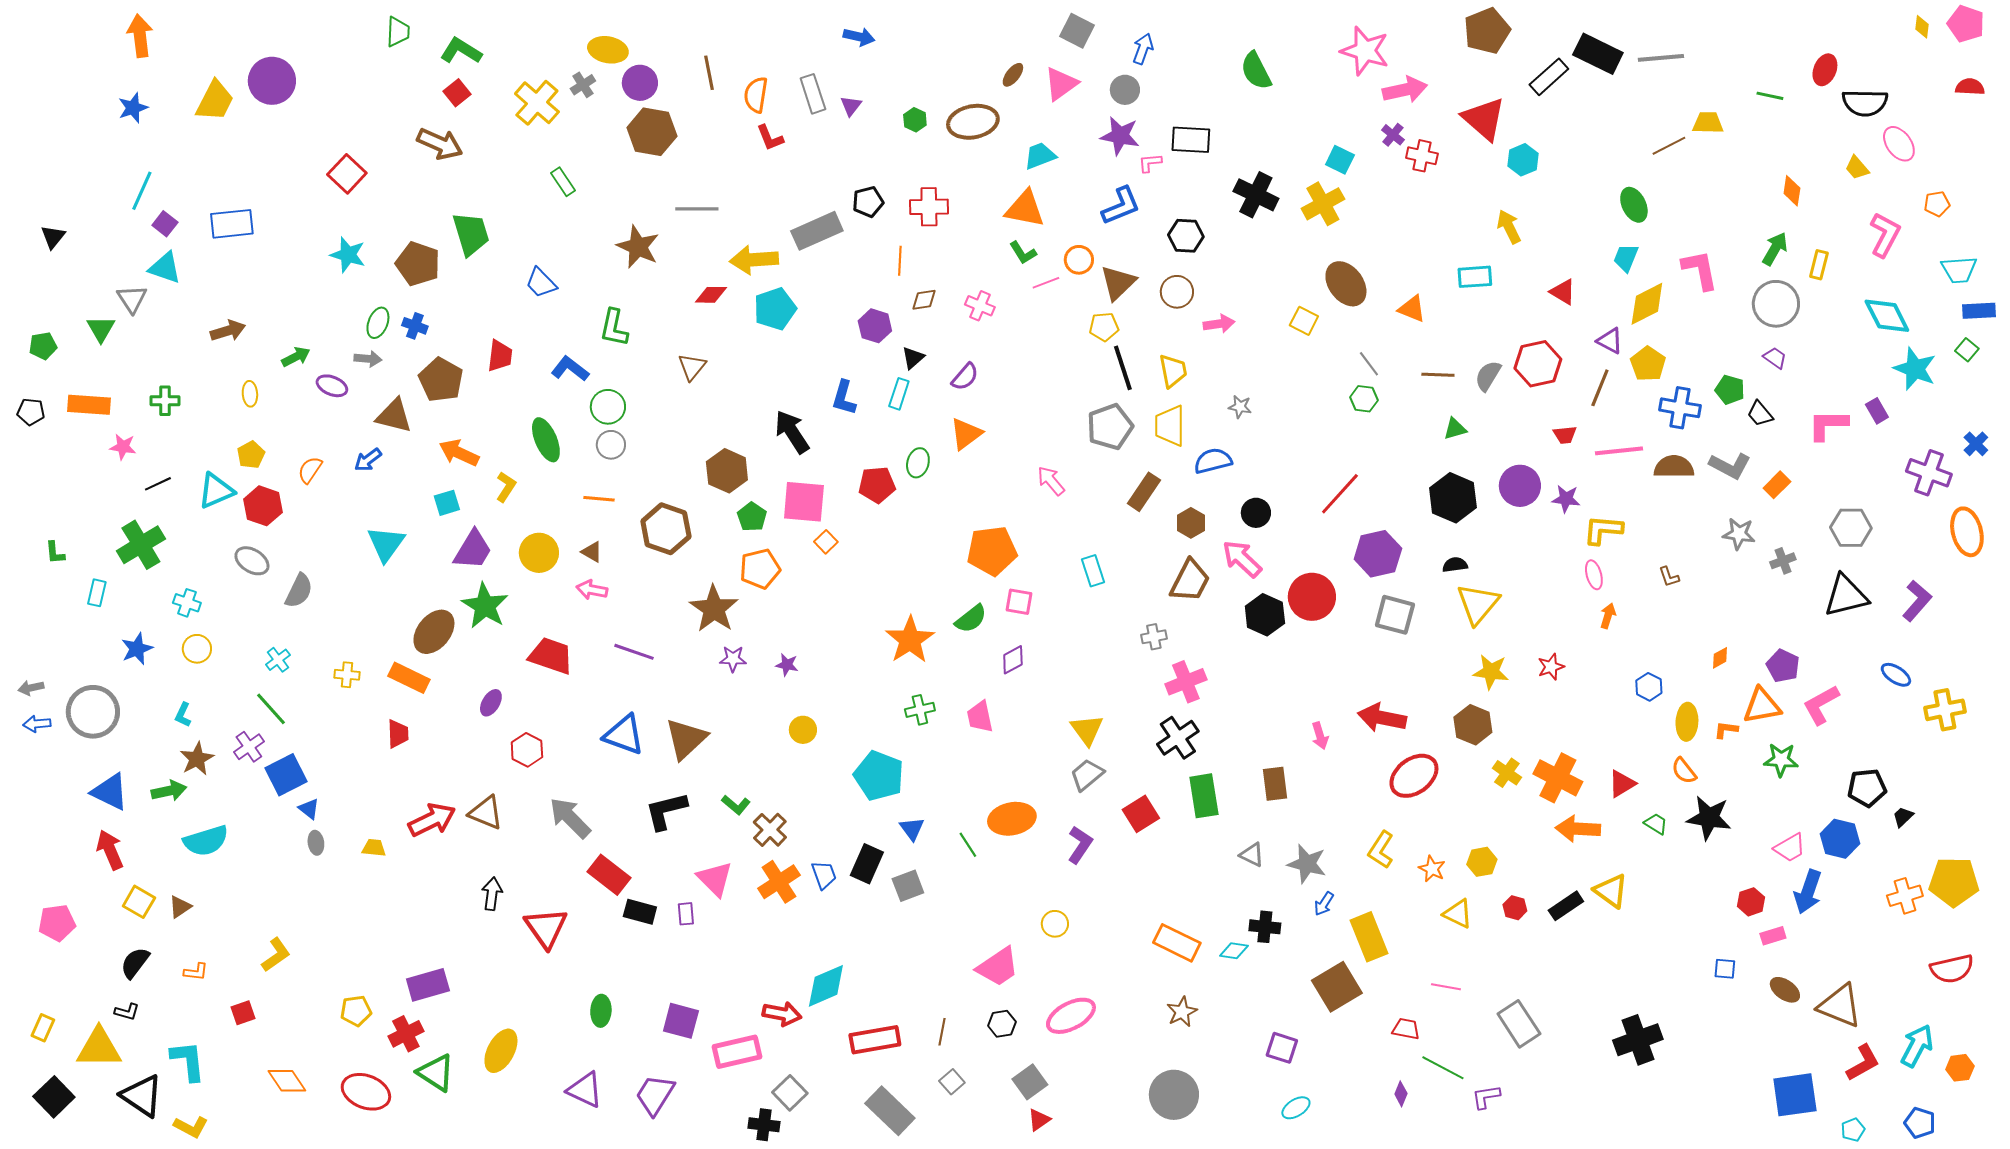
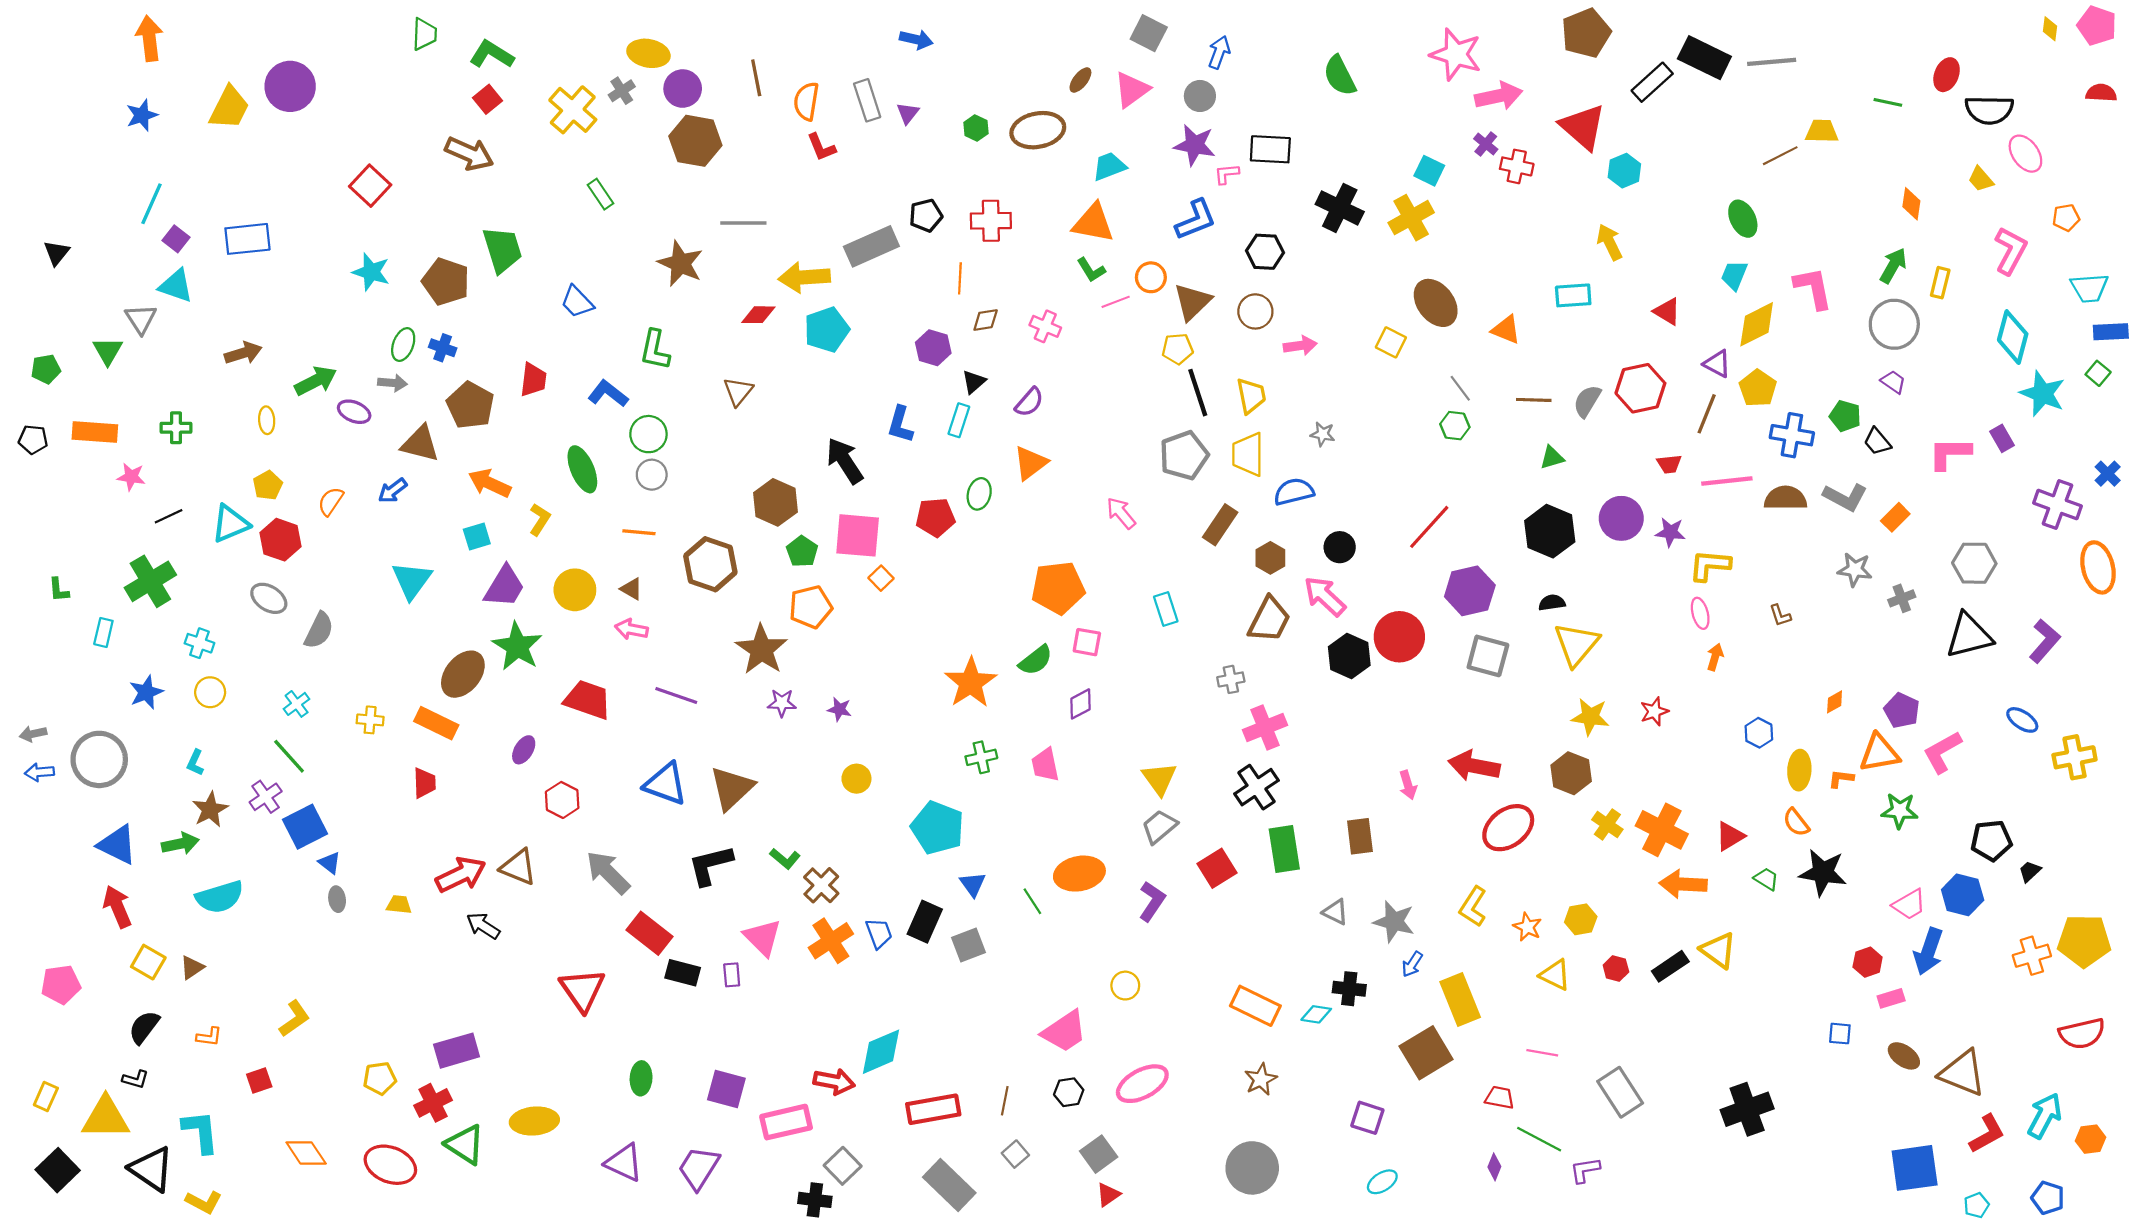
cyan diamond: (1887, 316) -> (2013, 337), turned 42
green arrow: (296, 357) -> (316, 381), size x1.4
black arrow: (492, 894) -> (483, 926), moved, turned -64
yellow ellipse: (501, 1051) -> (534, 1121), turned 57

